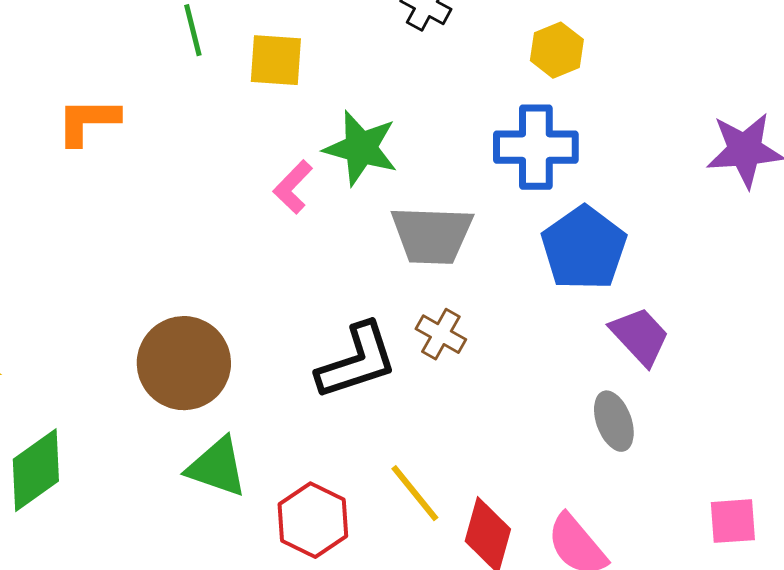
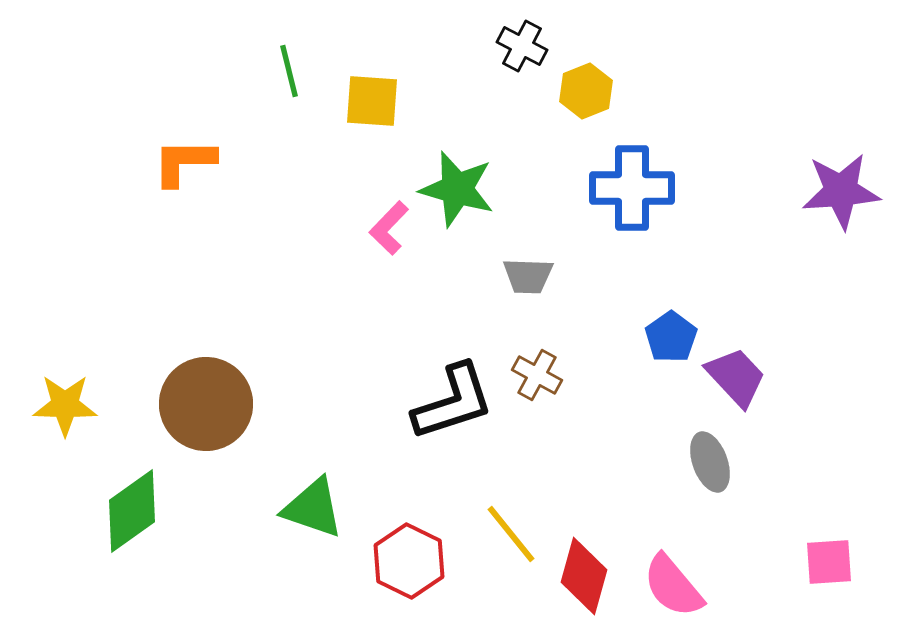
yellow hexagon: (557, 50) -> (586, 91), moved
gray trapezoid: (432, 235) -> (528, 276), size x0.6
blue pentagon: (584, 248) -> (671, 337), moved, size x0.6
brown circle: (184, 363) -> (206, 404), moved

